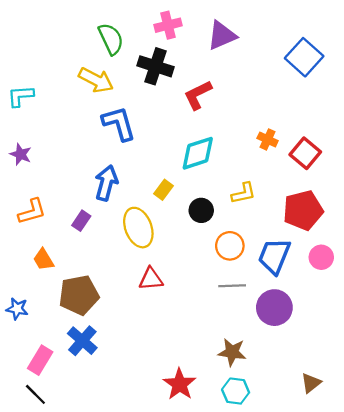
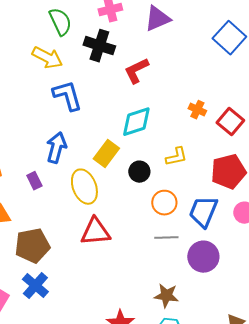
yellow rectangle: (163, 190) -> (106, 154), size x1.5
purple rectangle: (81, 221) -> (34, 181), turned -60
red triangle: (151, 279) -> (95, 232), size x1.4

